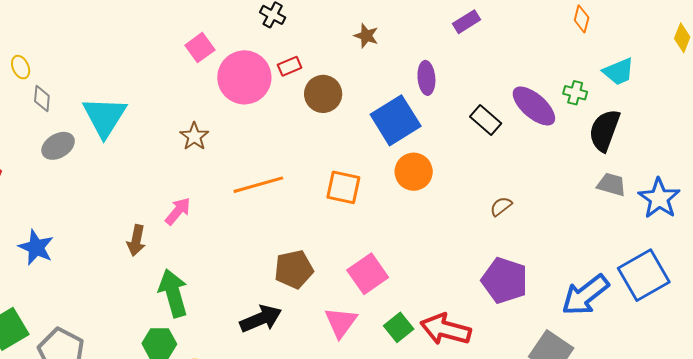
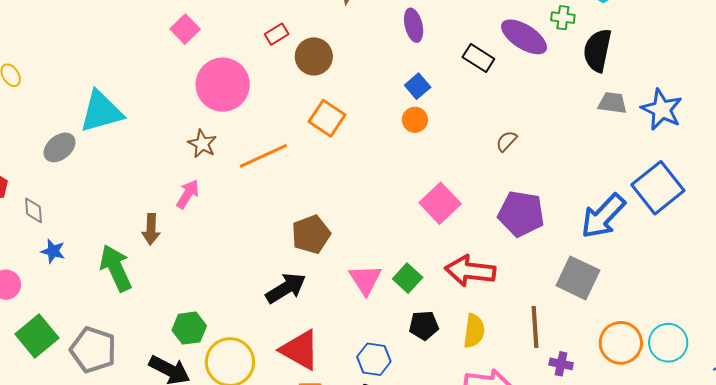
pink circle: (244, 77) -> (223, 85), moved
gray diamond: (42, 99) -> (33, 210), moved
cyan triangle: (105, 117) -> (101, 112), turned 51
blue square: (396, 120) -> (418, 86), moved, size x0.5
brown star: (194, 136) -> (202, 144), moved
orange circle: (414, 172) -> (415, 120), size x0.7
orange square: (343, 187) -> (327, 118), moved, turned 30
blue star: (36, 247) -> (53, 251), size x0.7
pink square: (368, 274) -> (440, 203), moved
green arrow: (173, 293) -> (116, 268), moved
green square: (399, 327) -> (408, 278), moved

